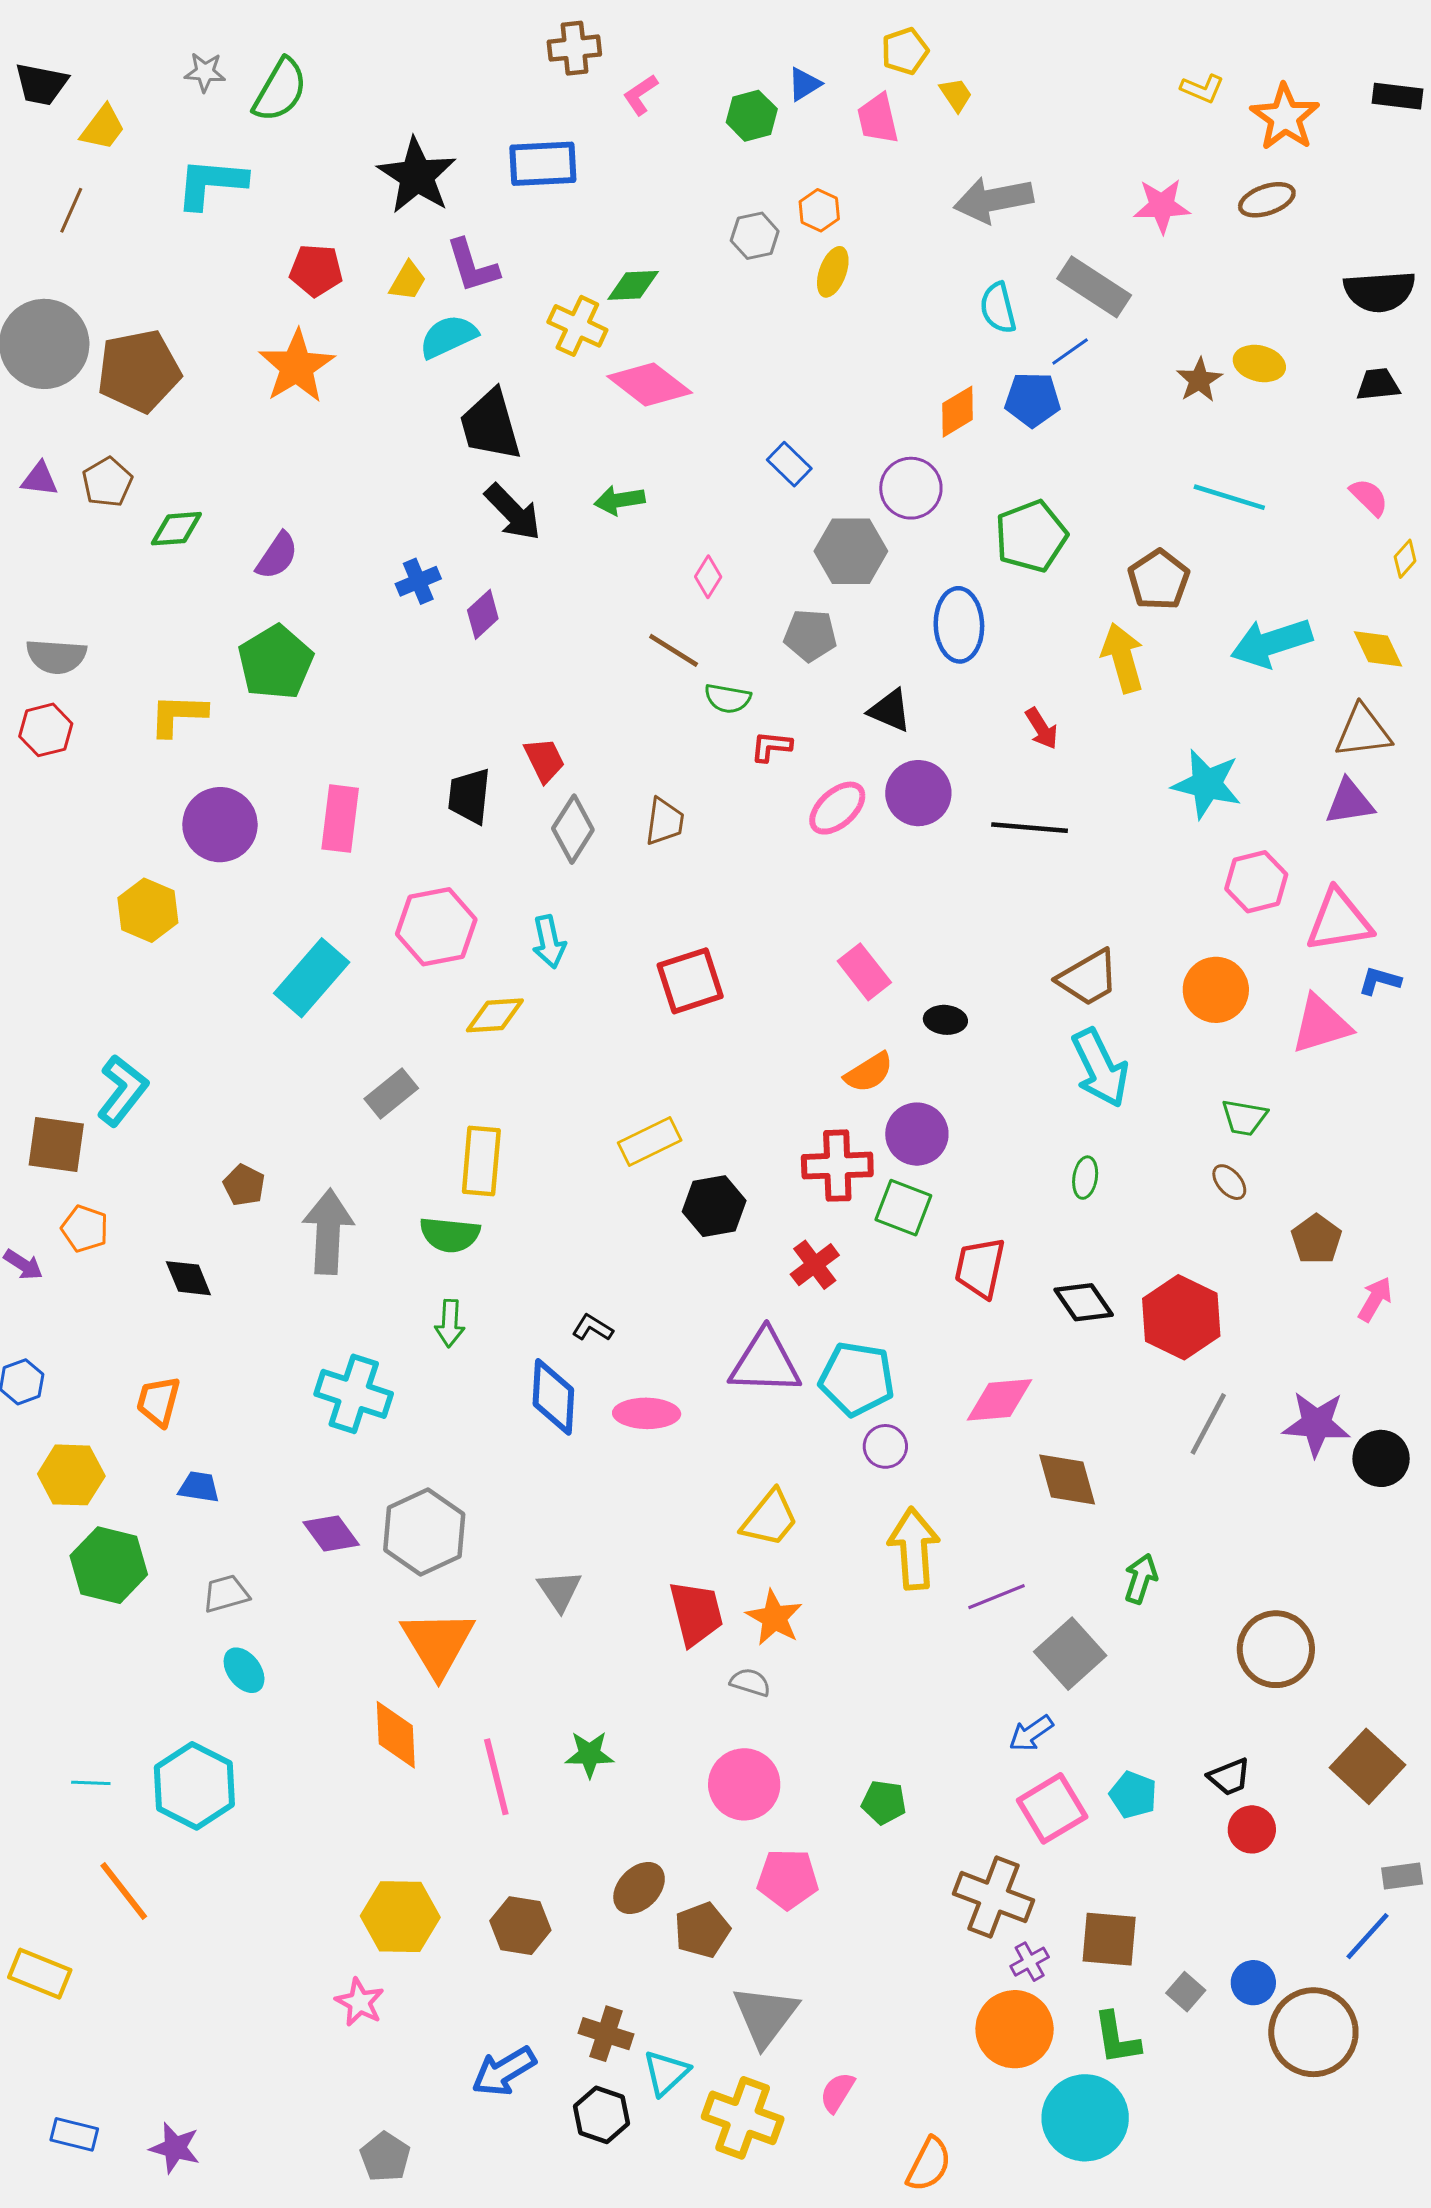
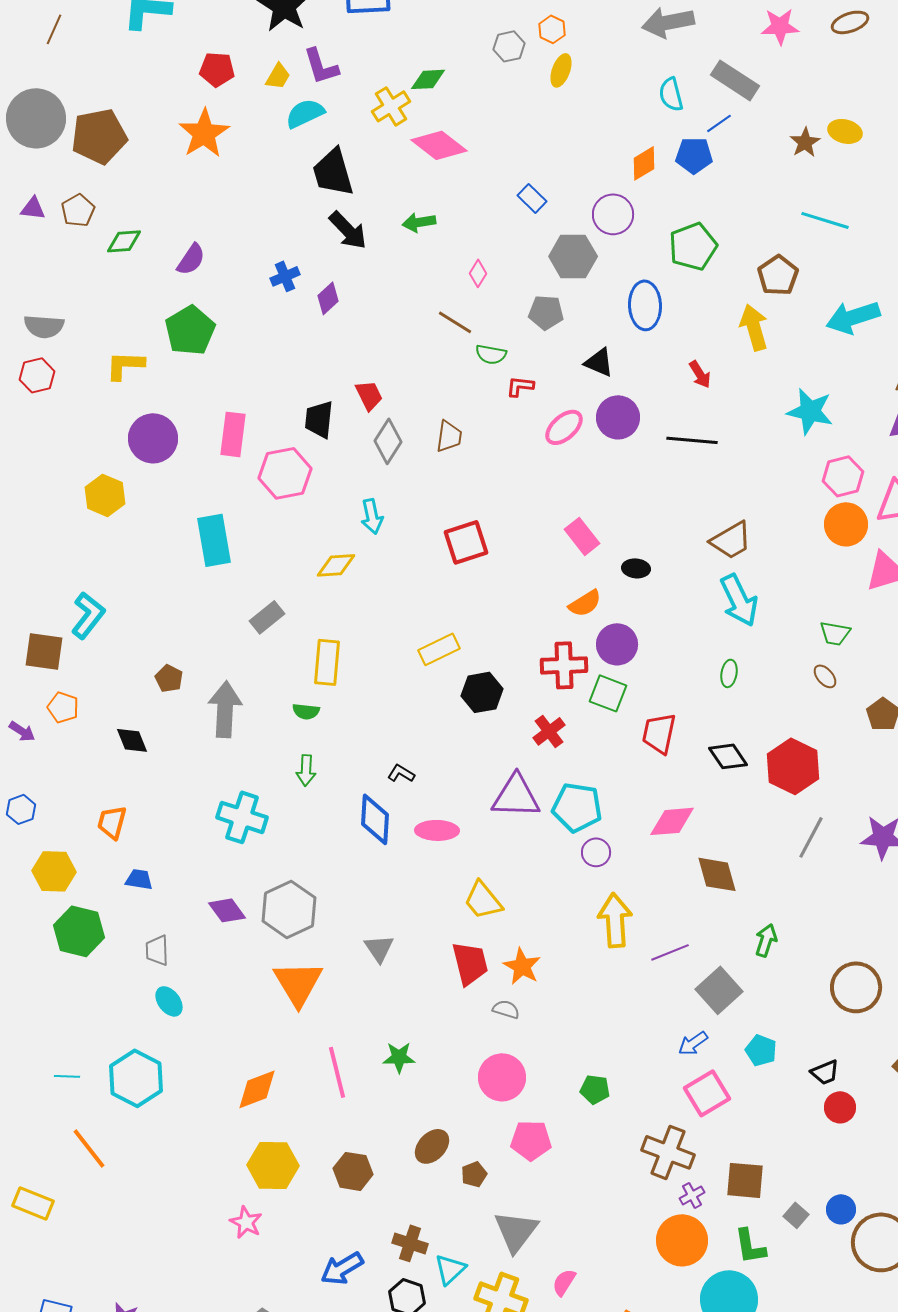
yellow cross: (577, 326) -> (391, 106), turned 33
pink hexagon: (436, 927) -> (285, 473), moved
cyan rectangle: (312, 978) -> (214, 540), turned -51
orange circle: (1216, 990) -> (846, 524), moved
green semicircle: (450, 1235) -> (306, 711), size x0.7
yellow trapezoid: (770, 1519) -> (483, 900), moved, turned 102
gray trapezoid: (226, 1594) -> (157, 950), turned -76
orange diamond: (396, 1735) -> (257, 1089), moved, turned 72
cyan pentagon: (1133, 1795) -> (761, 1050), moved
brown pentagon: (702, 1930) -> (474, 1174), size x0.7

